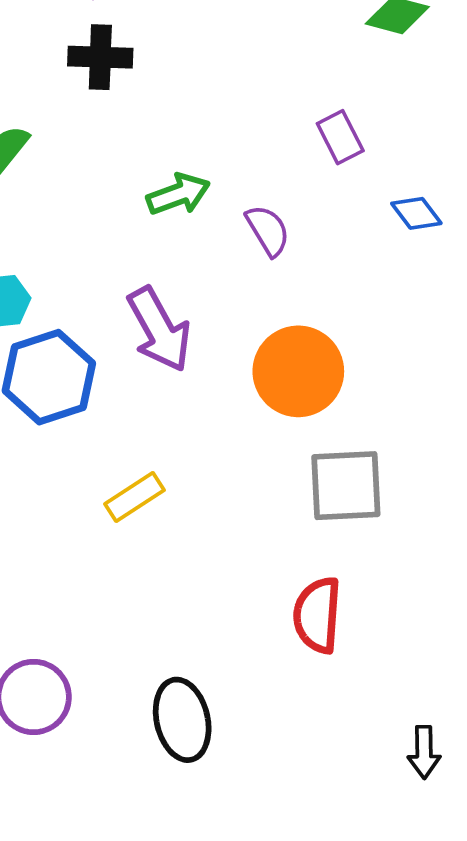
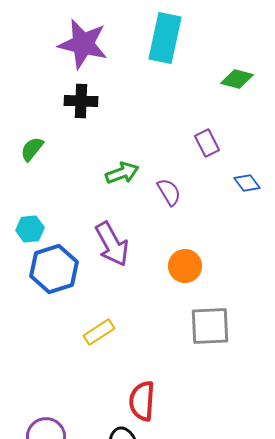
orange circle: (298, 371) -> (185, 266), size x0.7
red semicircle: (317, 615) -> (142, 401), moved

